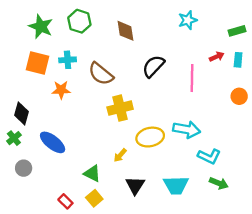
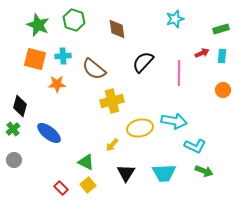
gray circle: (24, 168) -> (14, 160), moved

